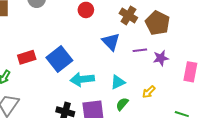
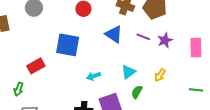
purple line: (140, 50) -> (143, 37), turned 40
blue square: (59, 59) -> (68, 45), moved, turned -30
cyan arrow: (82, 79) -> (94, 76), size x0.6

